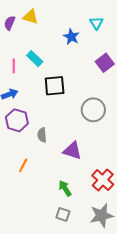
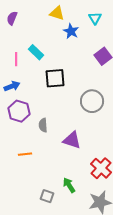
yellow triangle: (31, 17) -> (57, 13), moved
orange line: (23, 165) -> (25, 154), turned 56
green arrow: (65, 188) -> (69, 185), moved
gray square: (63, 214) -> (47, 196), moved

